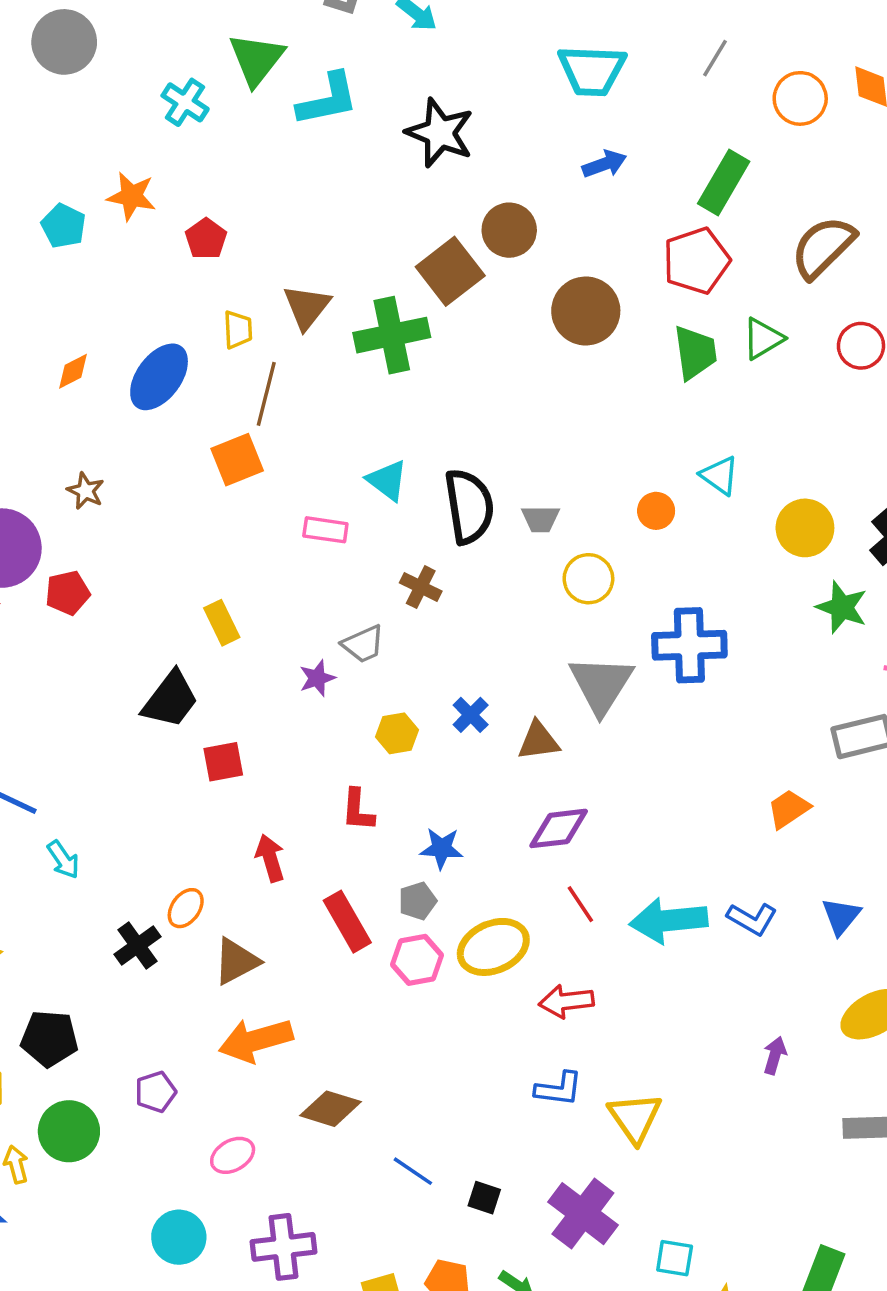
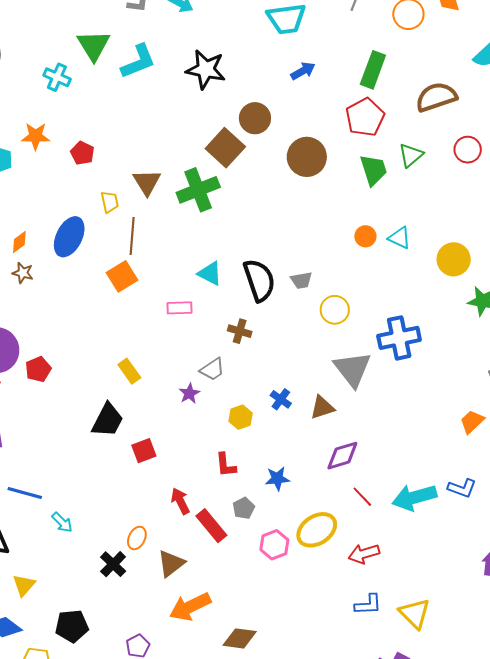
brown semicircle: (823, 247) -> (436, 97), turned 36
brown star: (86, 491) -> (23, 273), moved
orange circle: (656, 511) -> (365, 236), moved
gray pentagon: (418, 901) -> (244, 508), moved
red rectangle: (347, 922) -> (211, 526), moved

